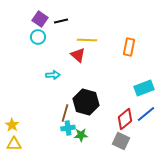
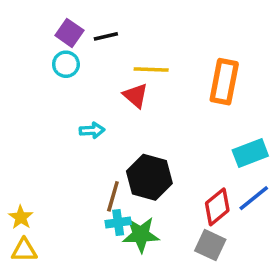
orange rectangle: (129, 47) -> (224, 82), size x1.4
green star: (81, 135) -> (141, 235), size x1.5

